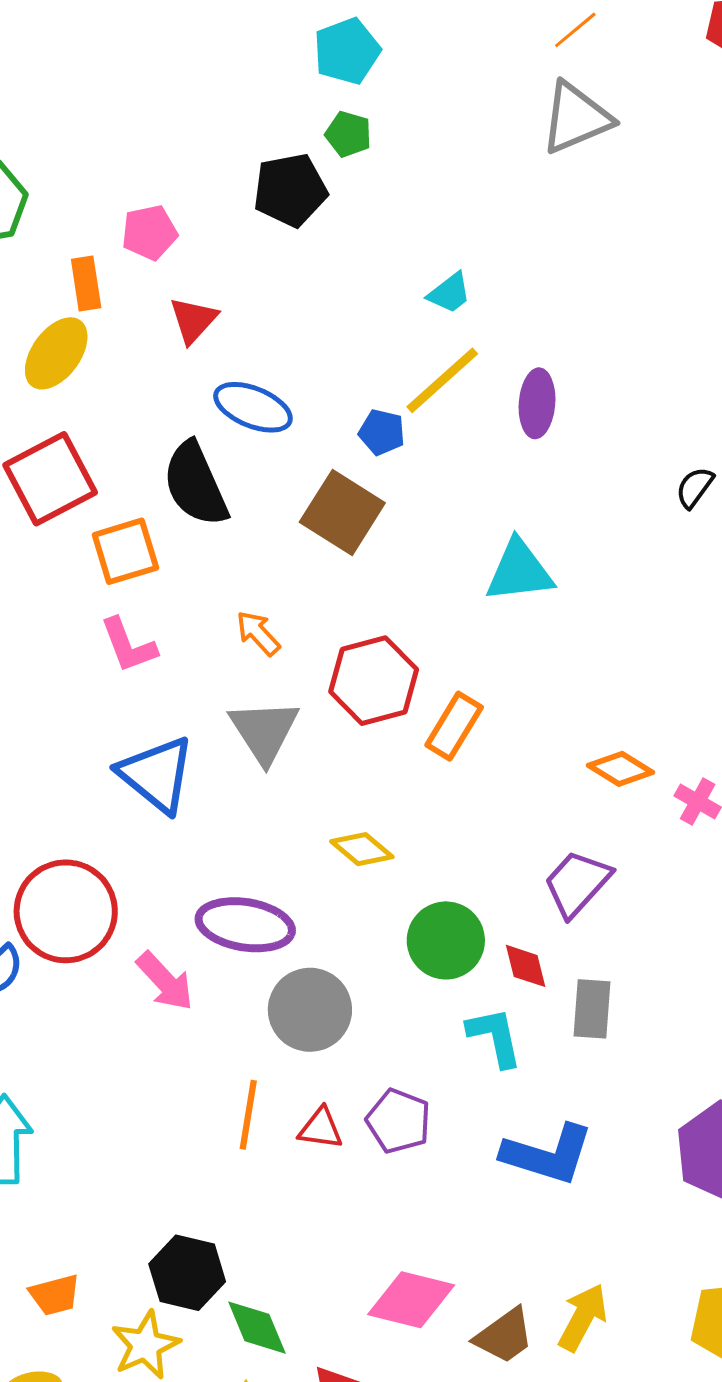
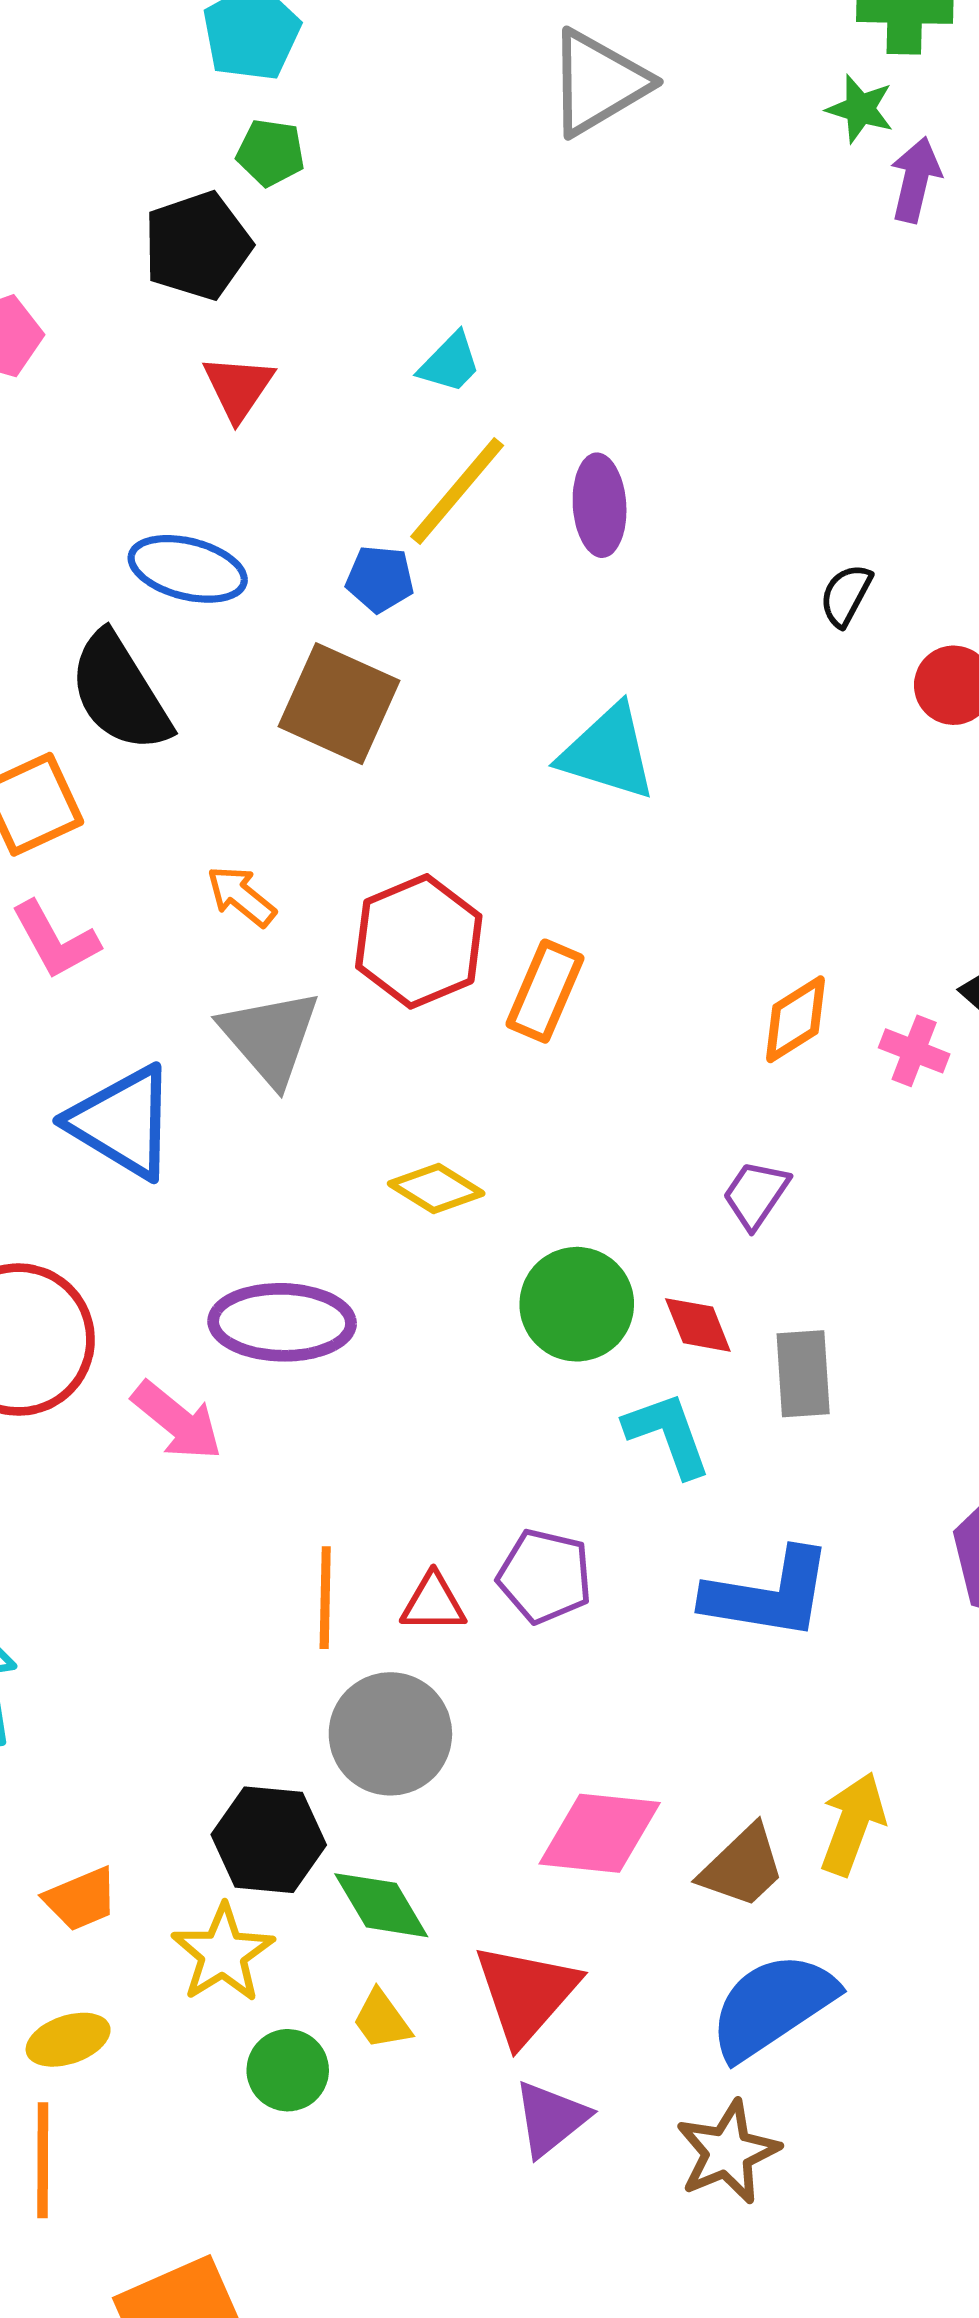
red triangle: (193, 320) -> (238, 387), moved
cyan triangle: (519, 571) -> (608, 752), turned 32
orange diamond: (621, 769) -> (796, 1019), turned -56
purple trapezoid: (577, 883) -> (756, 1194), size x0.7
gray circle: (310, 1010) -> (390, 1734), moved

